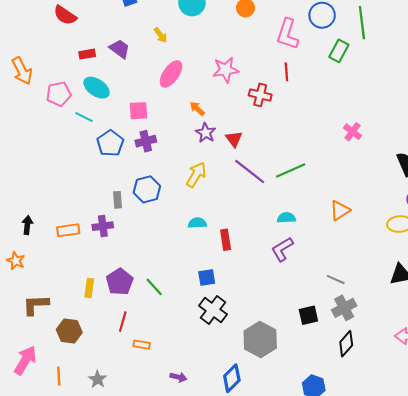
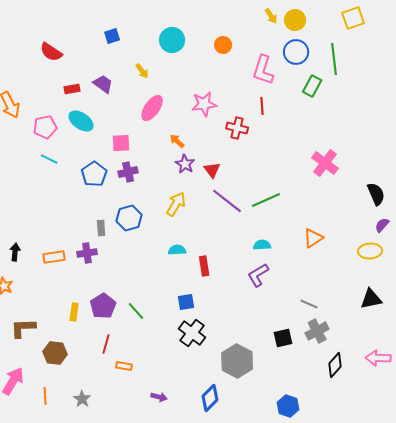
cyan line: (84, 117) -> (49, 159), moved
pink cross: (353, 132) -> (325, 163), size x1.5
black diamond: (346, 344) -> (335, 365), moved

